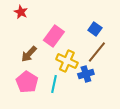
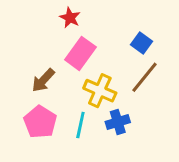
red star: (21, 12) -> (70, 18), moved
blue cross: (86, 74) -> (118, 122), moved

